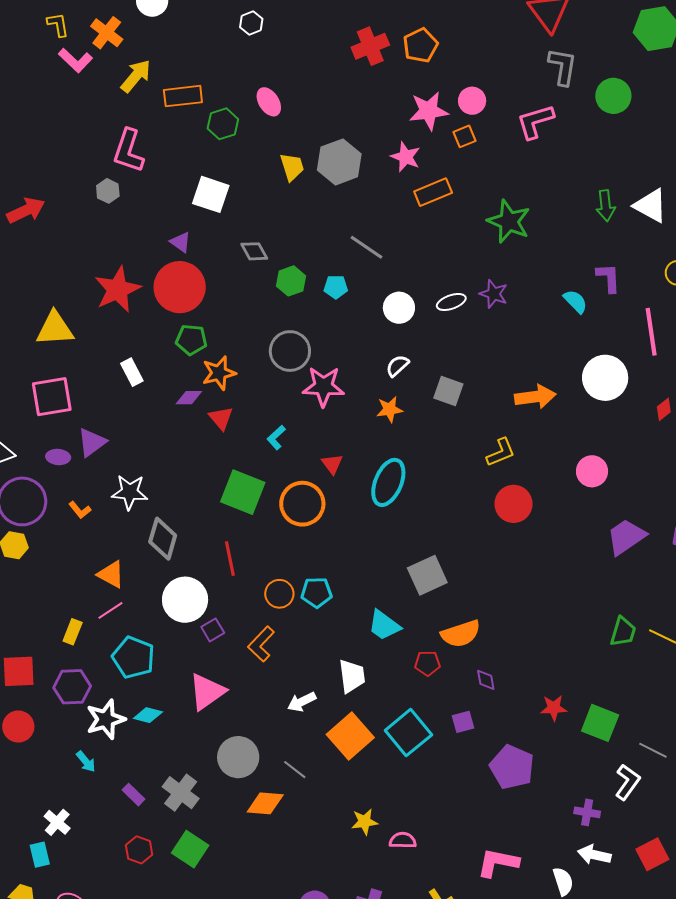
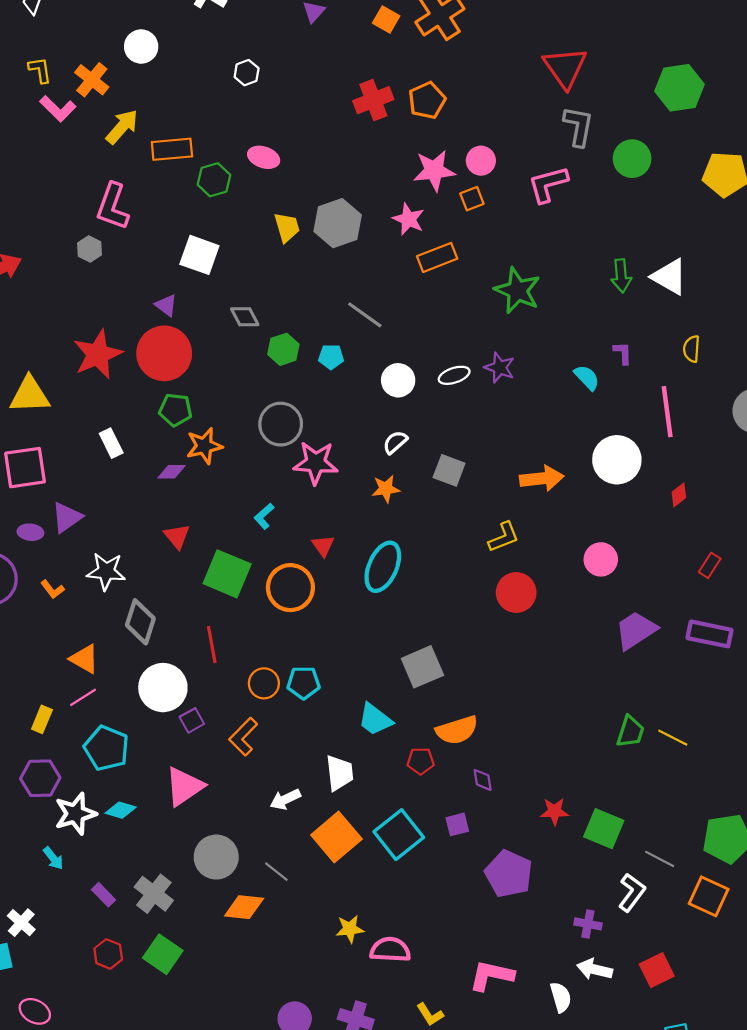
pink ellipse: (269, 102) -> (264, 157), turned -40
purple L-shape: (608, 278) -> (623, 353), size x0.7
red triangle: (221, 418) -> (177, 536), moved
pink semicircle: (403, 840) -> (390, 950), size x1.4

